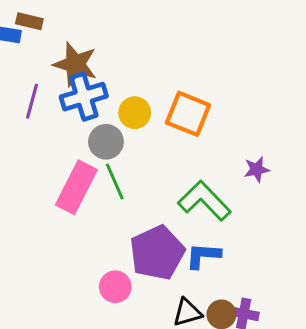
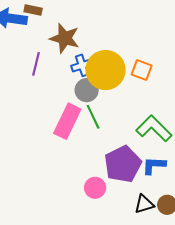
blue cross: (84, 97) -> (82, 65), moved, size x0.7
yellow circle: (135, 113) -> (106, 70), size x1.8
orange square: (188, 114) -> (142, 70), size x0.7

